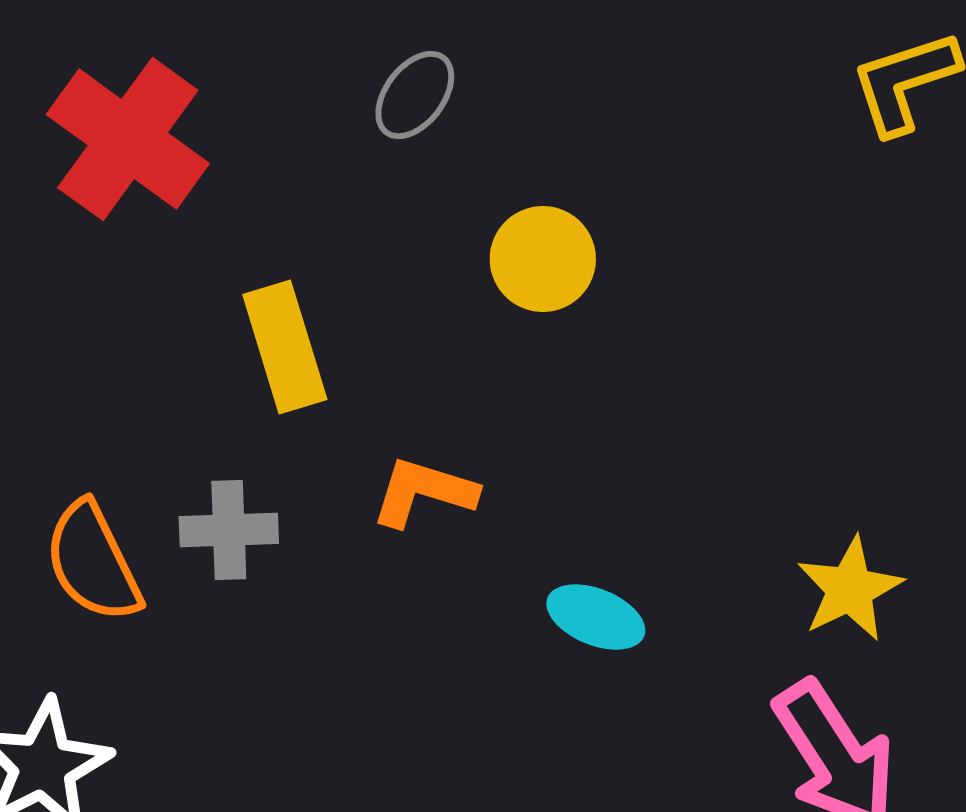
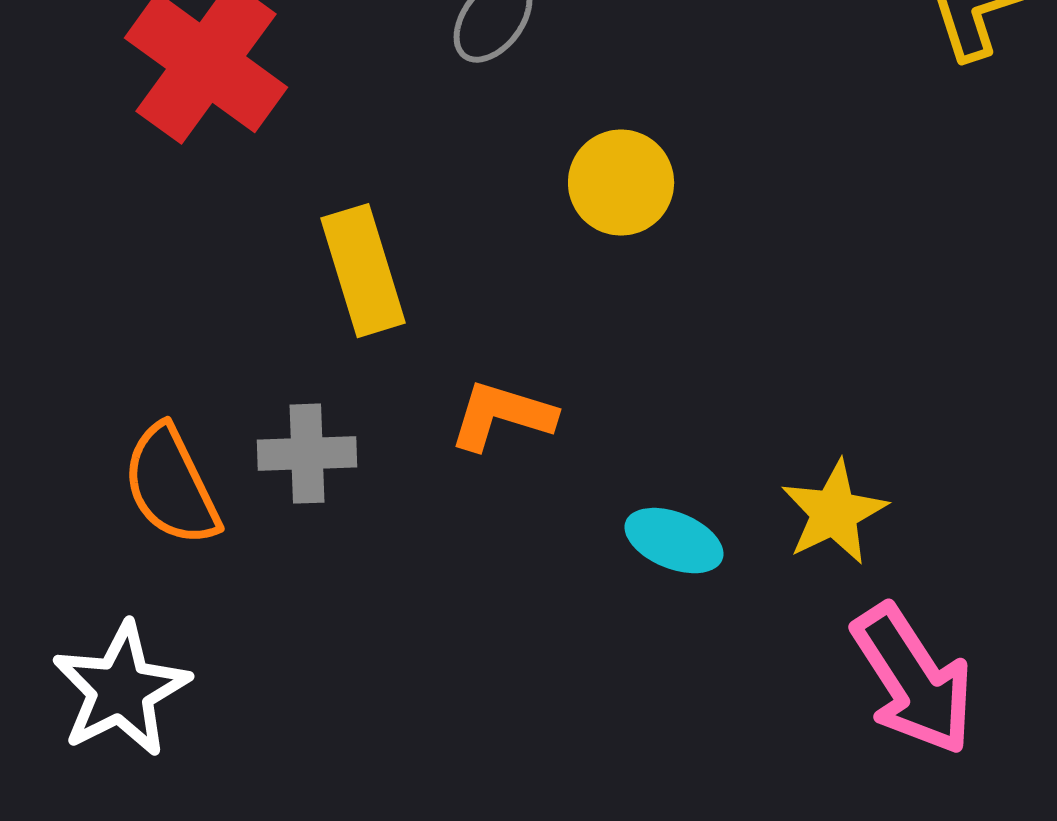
yellow star: (850, 589) -> (834, 513), moved

